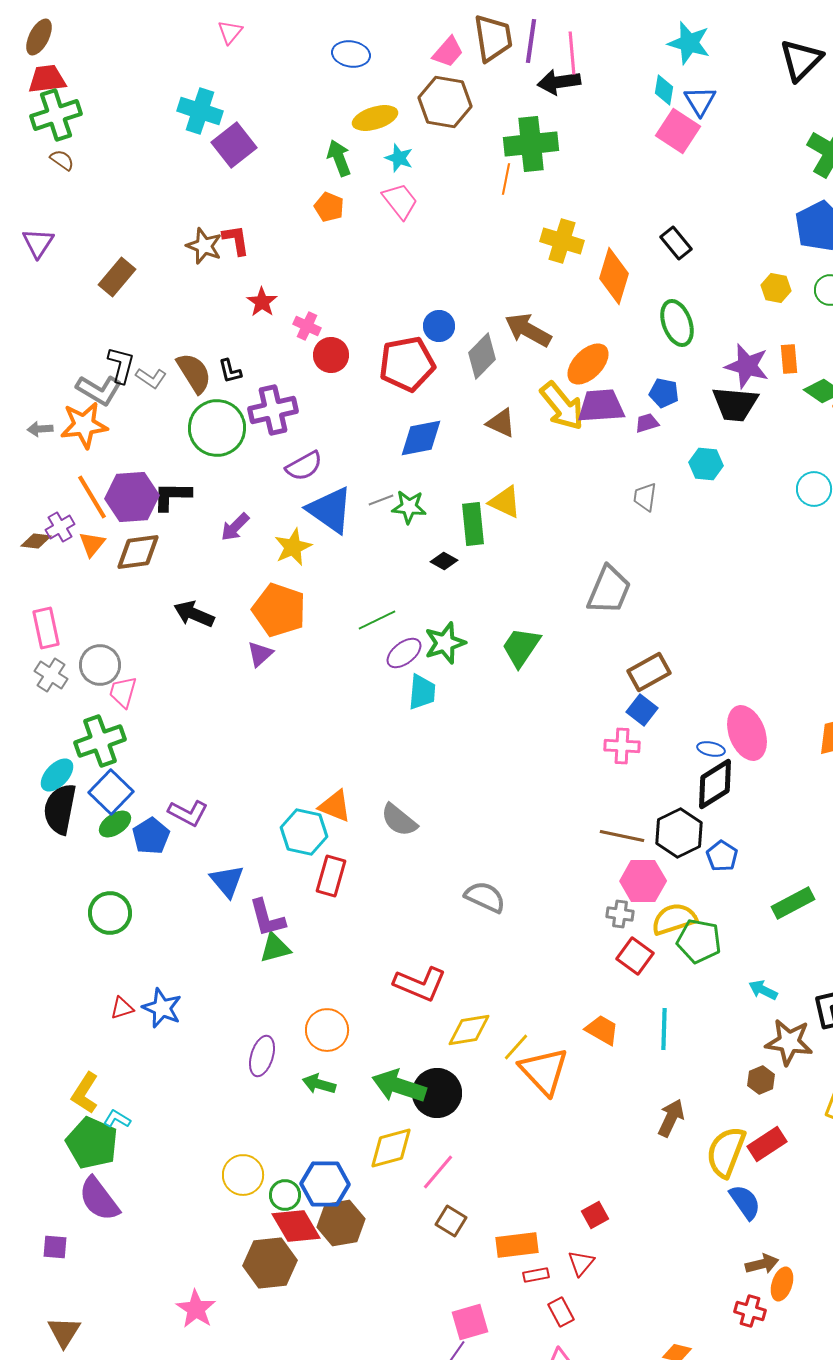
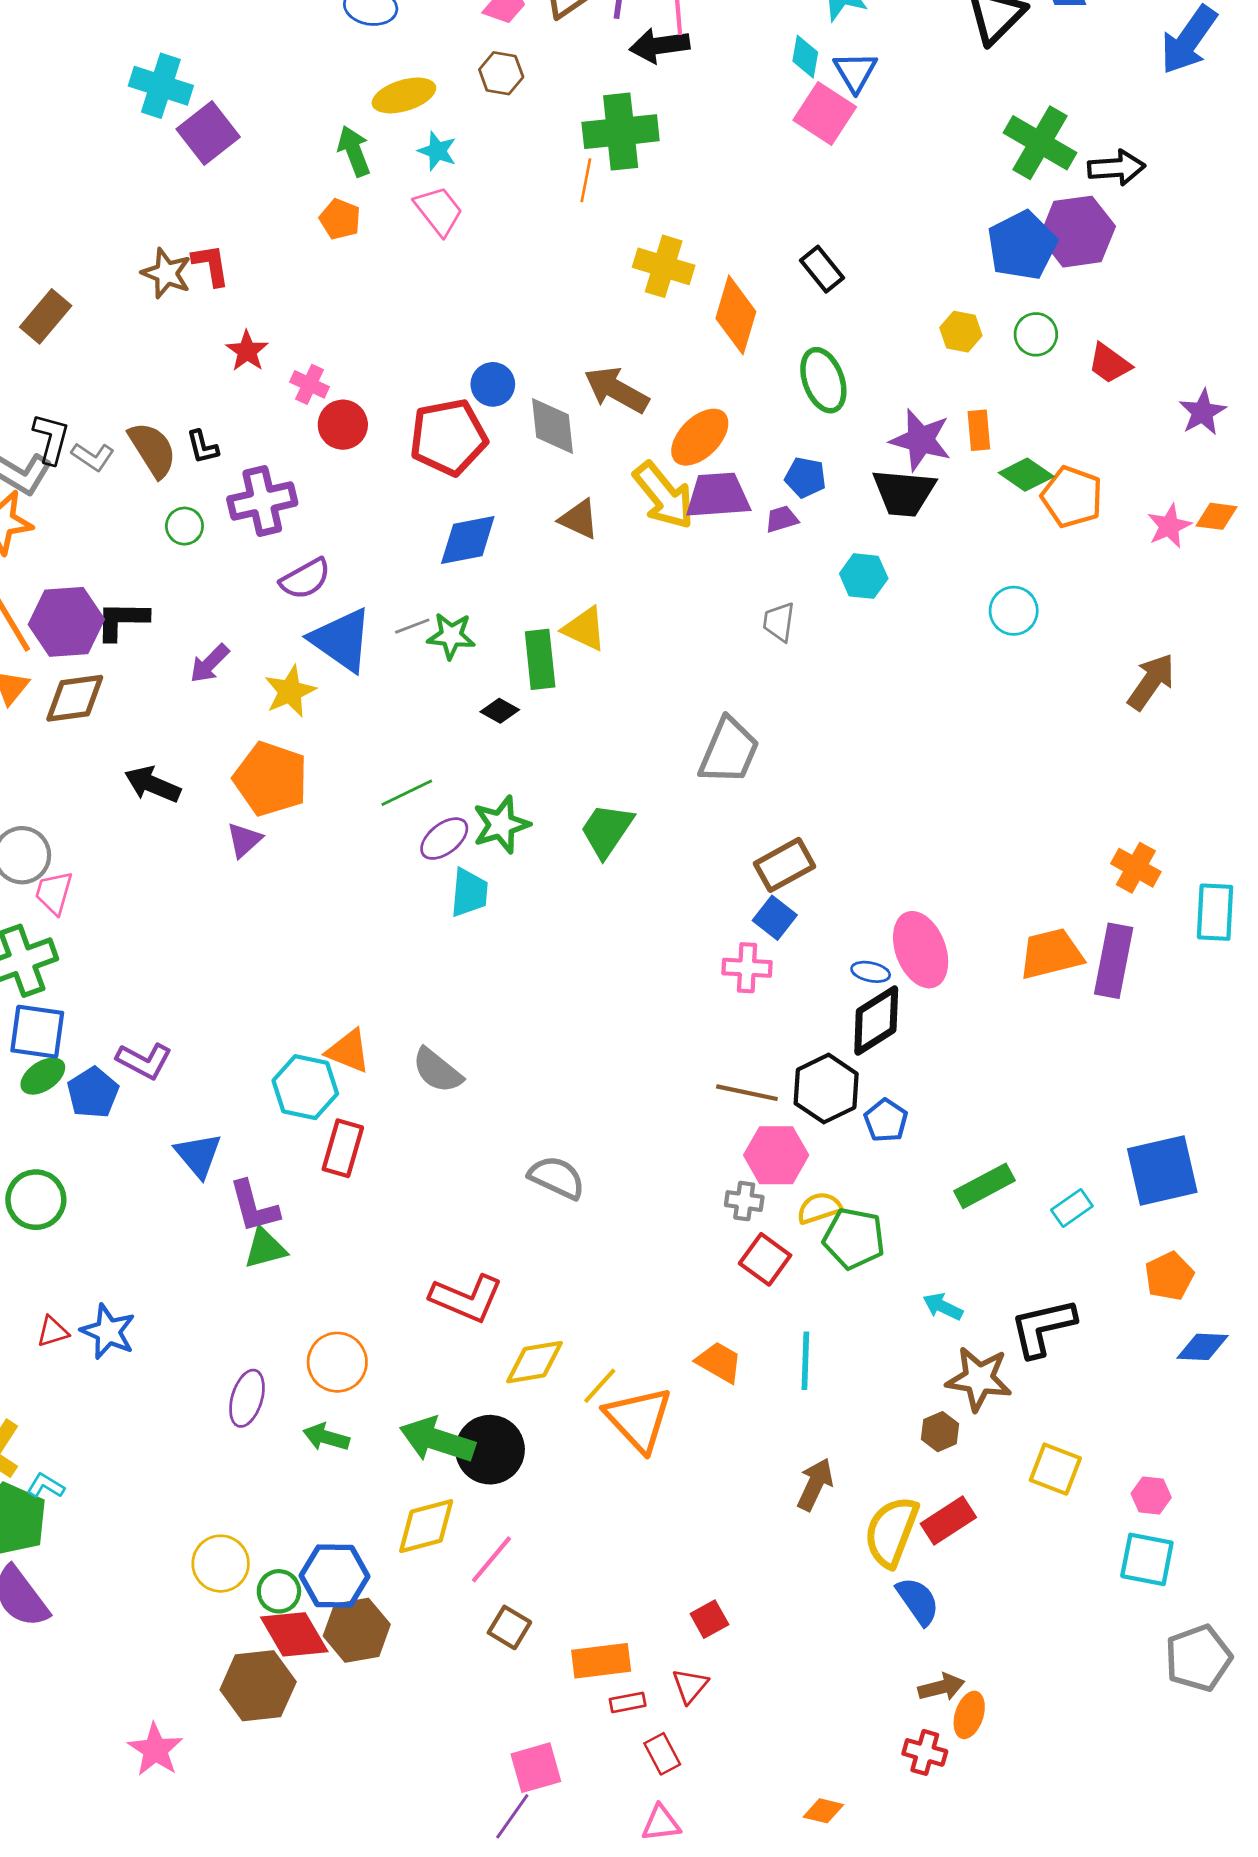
brown hexagon: (445, 102) -> (501, 73), size x0.6
gray diamond: (482, 356) -> (553, 426), turned -51
green circle: (217, 428) -> (184, 526), size x0.5
blue square: (111, 792) -> (37, 1032), turned -36
yellow semicircle: (674, 919) -> (819, 1208), size x0.7

